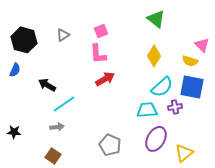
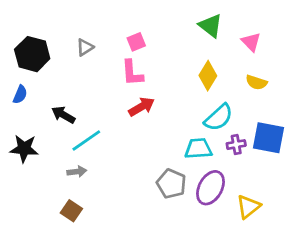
pink triangle: (202, 45) -> (251, 42), moved
blue square: (192, 87) -> (269, 138), moved
black star: (14, 132) -> (24, 149), moved, size x1.5
gray pentagon: (110, 145) -> (171, 184), moved

